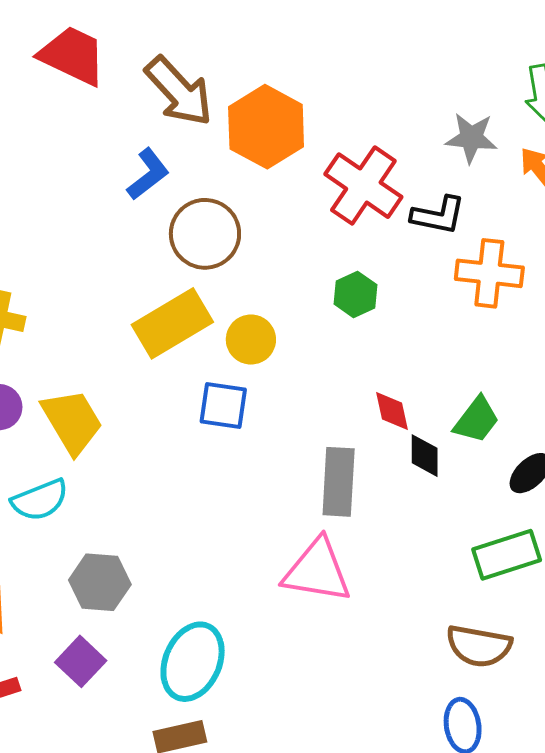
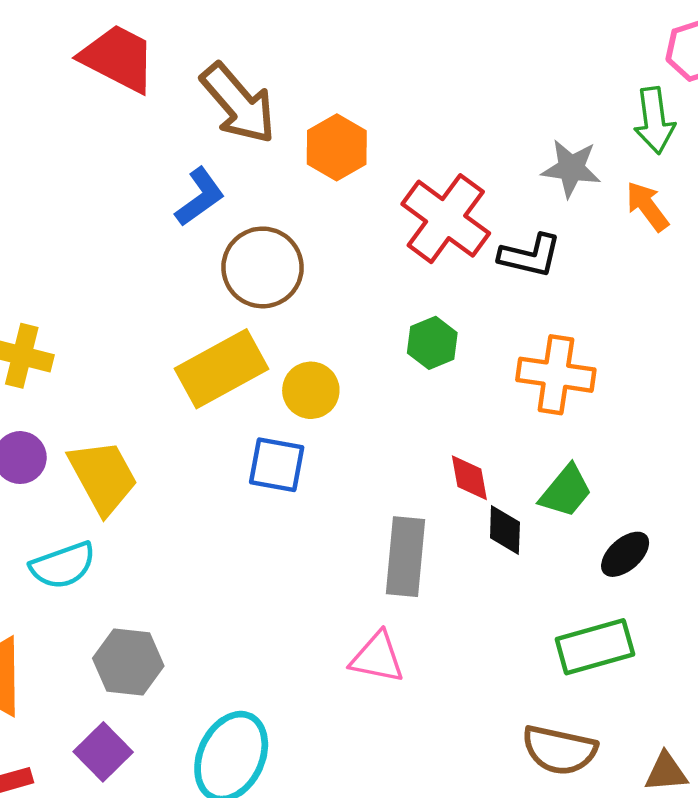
orange hexagon: (266, 127) -> (337, 147), size x0.7
orange cross: (489, 273) -> (556, 375), moved
pink triangle: (317, 571) -> (377, 658), size x0.7

